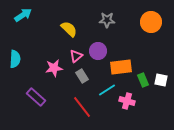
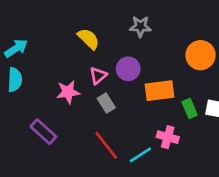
cyan arrow: (23, 15) -> (16, 48), moved
orange circle: (151, 22) -> (201, 55), moved
cyan line: (107, 90) -> (140, 155), moved

